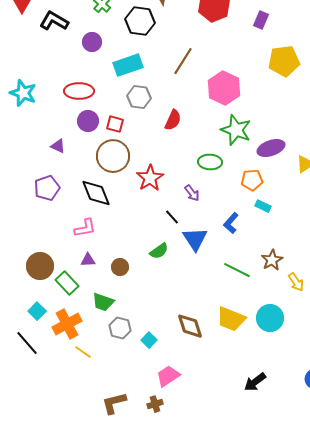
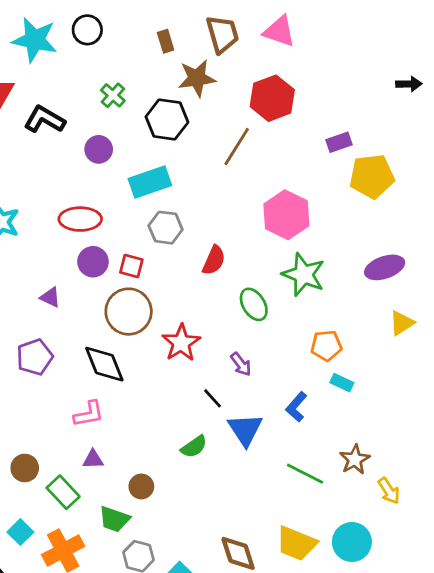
purple rectangle: (261, 20) -> (339, 142), moved, turned 48
brown line: (183, 61) -> (237, 147), moved
purple ellipse: (271, 148) -> (385, 267), moved
green ellipse: (210, 162) -> (254, 304), moved, turned 55
brown circle: (40, 266) -> (25, 468), size x0.7
brown circle: (120, 267) -> (141, 486), moved

